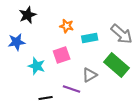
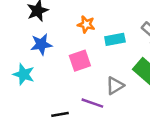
blue star: (17, 42) -> (41, 44), moved
cyan star: (37, 66) -> (24, 74), moved

